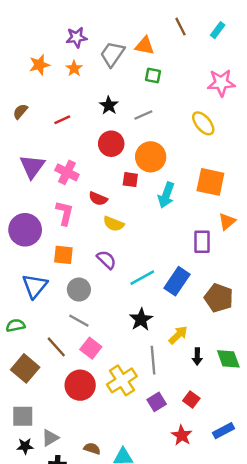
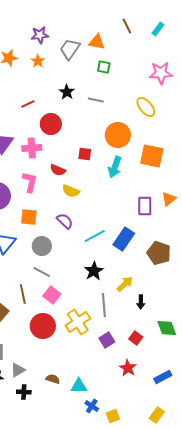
gray line: (143, 115) -> (96, 100), turned 35
red circle: (111, 144) -> (51, 124), moved
orange circle: (151, 157) -> (118, 135), moved
pink cross: (67, 172) -> (32, 148), turned -30
orange triangle: (227, 221) -> (169, 199), moved
brown line: (56, 347) -> (23, 294), turned 30
green diamond: (228, 359) -> (167, 328), moved
blue rectangle: (224, 431) -> (163, 377), moved

